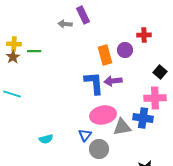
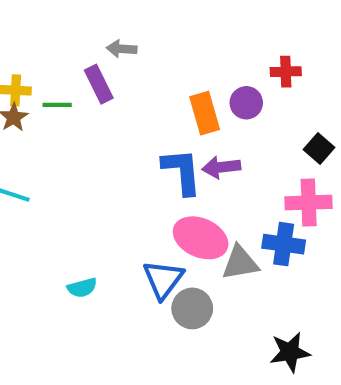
purple rectangle: (83, 15) -> (99, 84), moved
pink ellipse: (103, 115) -> (201, 238), turned 35
blue triangle: (85, 135) -> (163, 279), size x1.5

